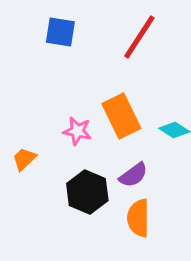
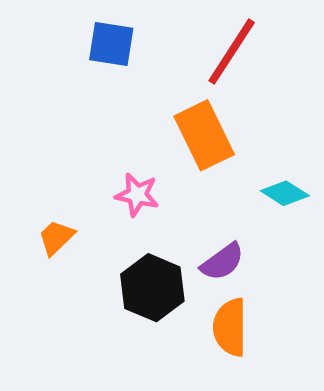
orange rectangle: (121, 116) -> (204, 135), moved

